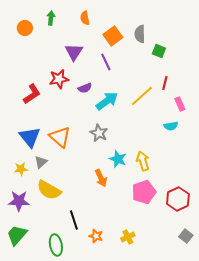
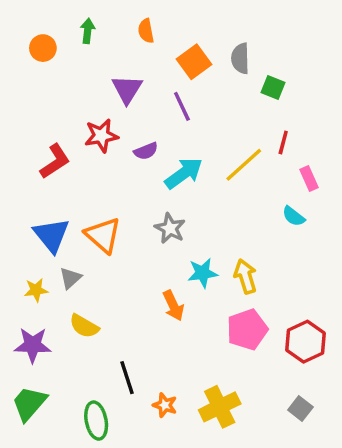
cyan semicircle: (171, 126) -> (294, 216), turned 48
cyan star: (118, 159) -> (203, 273), turned -30
yellow semicircle: (49, 190) -> (84, 326), size x0.7
gray square: (186, 236) -> (300, 409), moved
yellow cross: (128, 237) -> (220, 407), size x1.6

